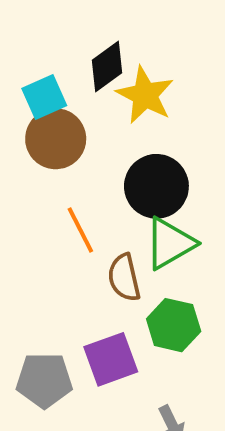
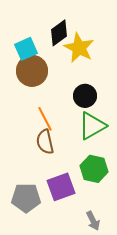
black circle: (156, 186) -> (85, 96), size x0.7
brown semicircle: (124, 278) -> (45, 142), moved

